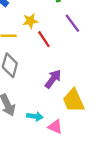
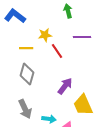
purple line: (72, 23) -> (82, 37), turned -54

